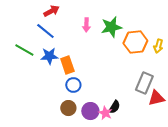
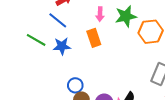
orange rectangle: (67, 65) -> (94, 38), moved
blue circle: (73, 85) -> (75, 85), moved

